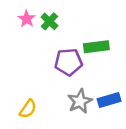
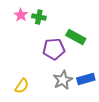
green cross: (49, 21) -> (39, 17), turned -32
green rectangle: (96, 47) -> (76, 37), turned 36

